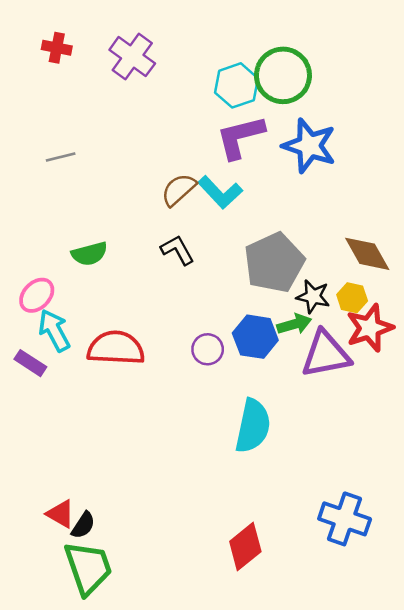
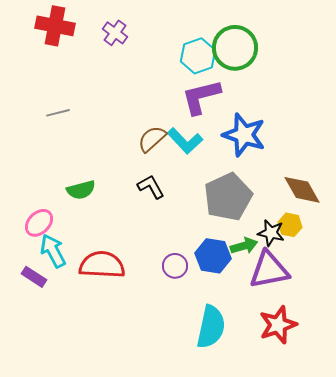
red cross: (57, 48) -> (55, 26), size x1.6
purple cross: (132, 57) -> (115, 33), size x0.7
blue star: (309, 146) -> (244, 135), moved
black star: (313, 297) -> (271, 233), moved
red star: (370, 328) -> (278, 325), moved

